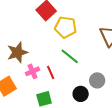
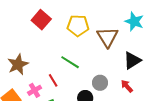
yellow pentagon: (66, 27) -> (78, 26), moved
pink cross: (33, 71) -> (35, 90), moved

